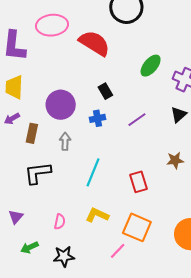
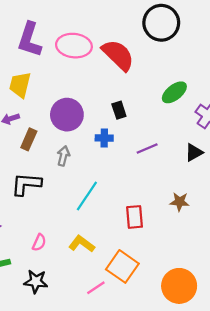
pink ellipse: (52, 25) -> (74, 46), moved

